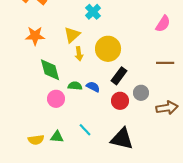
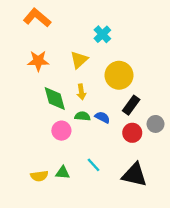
yellow arrow: (79, 54) -> (81, 92), moved

